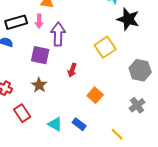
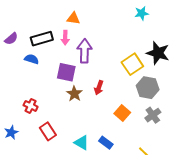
black star: (128, 19) -> (158, 53), moved
gray hexagon: (140, 70) -> (148, 88), moved
brown star: (39, 85) -> (74, 94), moved
gray cross: (137, 105) -> (153, 115), moved

